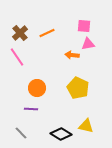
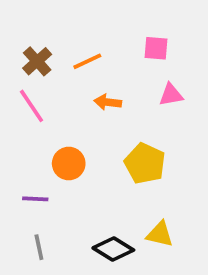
pink triangle: (88, 44) -> (171, 95), moved
orange arrow: (72, 55) -> (108, 102), moved
purple line: (31, 109) -> (35, 199), moved
gray line: (21, 133) -> (39, 247), turned 32

